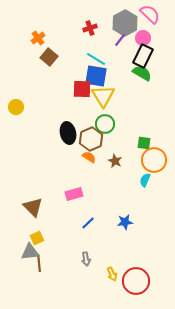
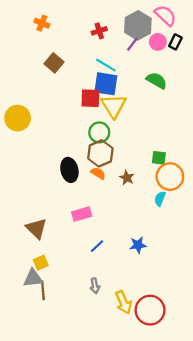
orange cross: (38, 38) -> (42, 23), moved, turned -32
black rectangle: (143, 56) -> (175, 42), moved, size x0.6
yellow circle: (16, 107) -> (18, 118), size x1.5
green circle: (105, 124) -> (99, 132), moved
black ellipse: (68, 133) -> (69, 170), moved
yellow arrow: (112, 274) -> (124, 302), size x1.5

